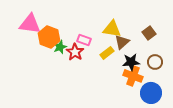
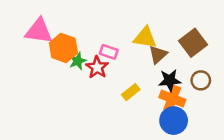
brown square: (149, 33) -> (193, 43), size x1.5
yellow rectangle: (107, 53) -> (131, 92), moved
blue circle: (151, 93) -> (174, 121), moved

